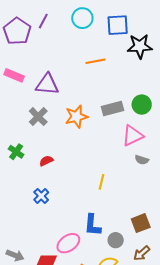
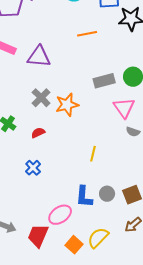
gray cross: (38, 117) -> (41, 98), moved
orange star: (76, 117) -> (67, 105), moved
pink triangle: (133, 136) -> (124, 108), turned -40
gray circle: (116, 240) -> (107, 194), moved

